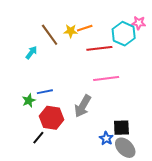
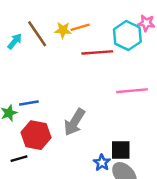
cyan arrow: (31, 53) -> (15, 41), moved
pink line: (106, 78) -> (132, 91), moved
black line: (38, 138) -> (19, 159), turned 32

